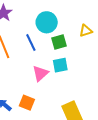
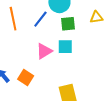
blue line: (31, 43) -> (40, 19), turned 54

